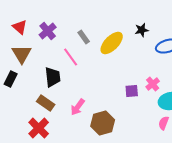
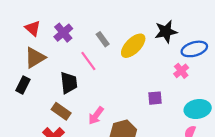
black star: (142, 30) -> (166, 32), size x1.5
brown triangle: (22, 54) -> (35, 58), turned 30
pink cross: (153, 84) -> (181, 71), moved

